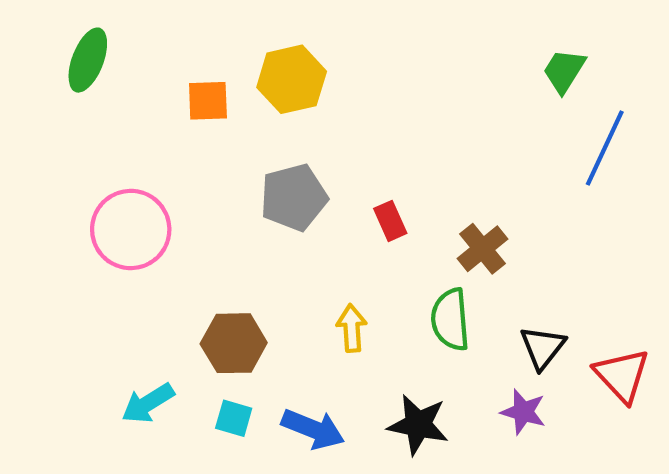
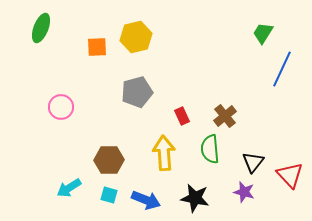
red rectangle: (390, 221) -> (182, 116), moved
pink circle: (131, 229) -> (61, 107), size x0.7
yellow arrow: (352, 328) -> (164, 153), size x1.6

